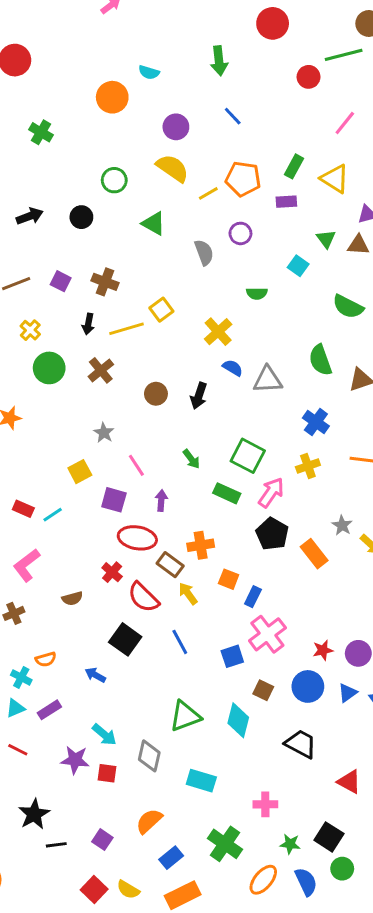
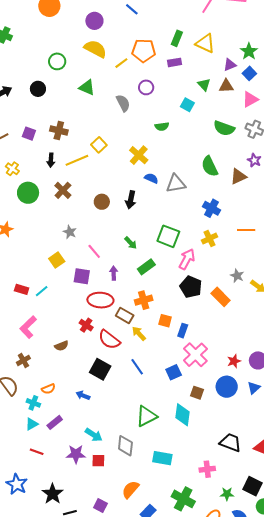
green rectangle: (227, 493) -> (146, 267), moved, turned -54
black trapezoid: (301, 744) -> (230, 443), moved

